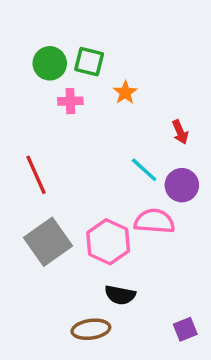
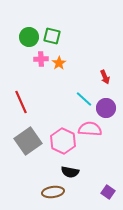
orange star: (125, 93) -> (59, 63), moved
purple square: (185, 329) -> (108, 192), turned -32

